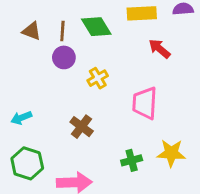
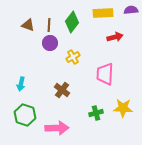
green diamond: (96, 27) -> (72, 22), turned 70
red arrow: (159, 49) -> (115, 37), turned 126
cyan arrow: (21, 118) -> (21, 84), turned -56

